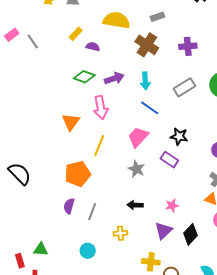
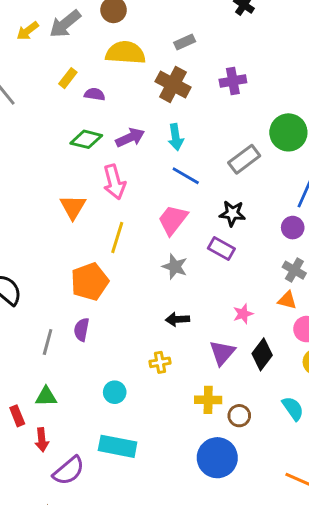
gray rectangle: (184, 87) -> (244, 159), moved
pink star: (172, 206) -> (243, 314), moved
gray line: (92, 212) -> (48, 342), moved

